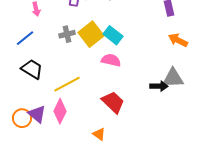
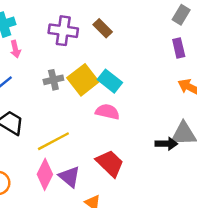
purple triangle: (37, 114) -> (69, 177), moved

